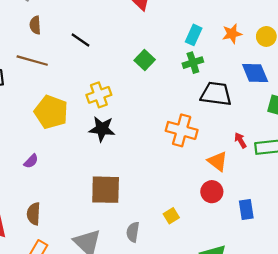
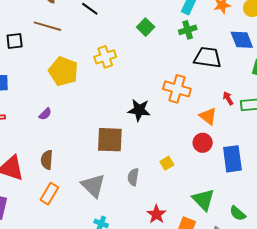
black star: (102, 129) -> (139, 110), moved
blue rectangle: (246, 210) -> (232, 159), size x1.5

